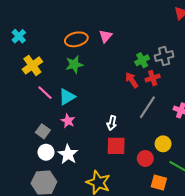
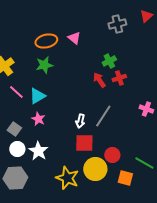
pink triangle: (106, 36) -> (74, 38), turned -32
gray cross: (164, 56) -> (117, 24), moved
gray line: (147, 107) -> (103, 116), moved
yellow circle: (163, 144) -> (95, 169), moved, size x1.5

